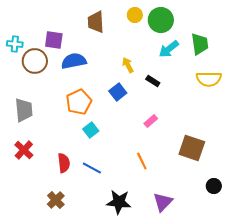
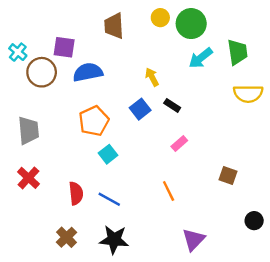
cyan cross: (15, 44) -> (18, 52), turned 35
black rectangle: (153, 81) -> (172, 105), moved
brown square: (192, 148) -> (228, 176), size x0.6
black star: (119, 202) -> (114, 240), moved

